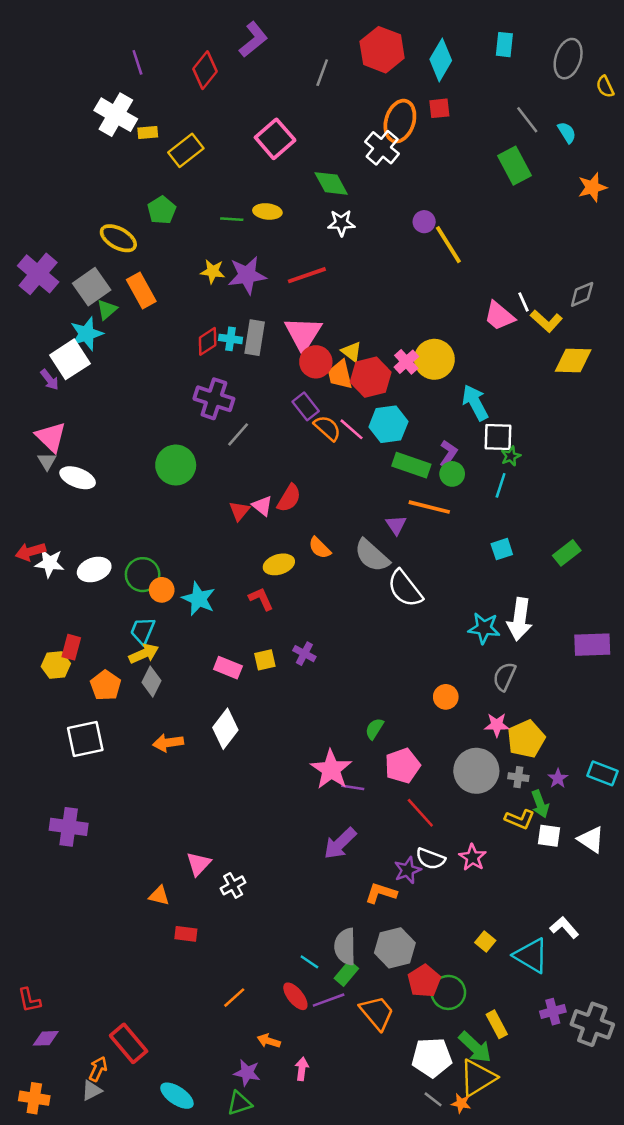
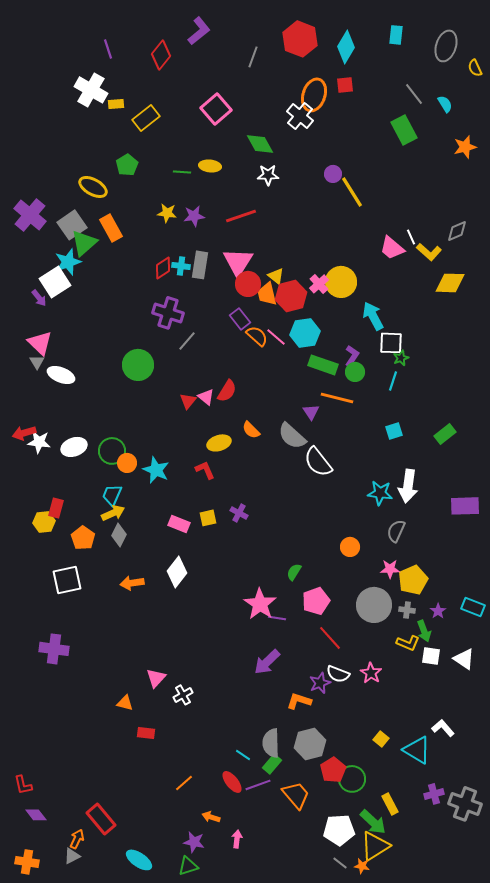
purple star: (247, 275) -> (194, 216), size x0.7
green triangle: (107, 310) -> (84, 243), size x1.6
purple diamond: (46, 1038) -> (36, 815), turned 55

